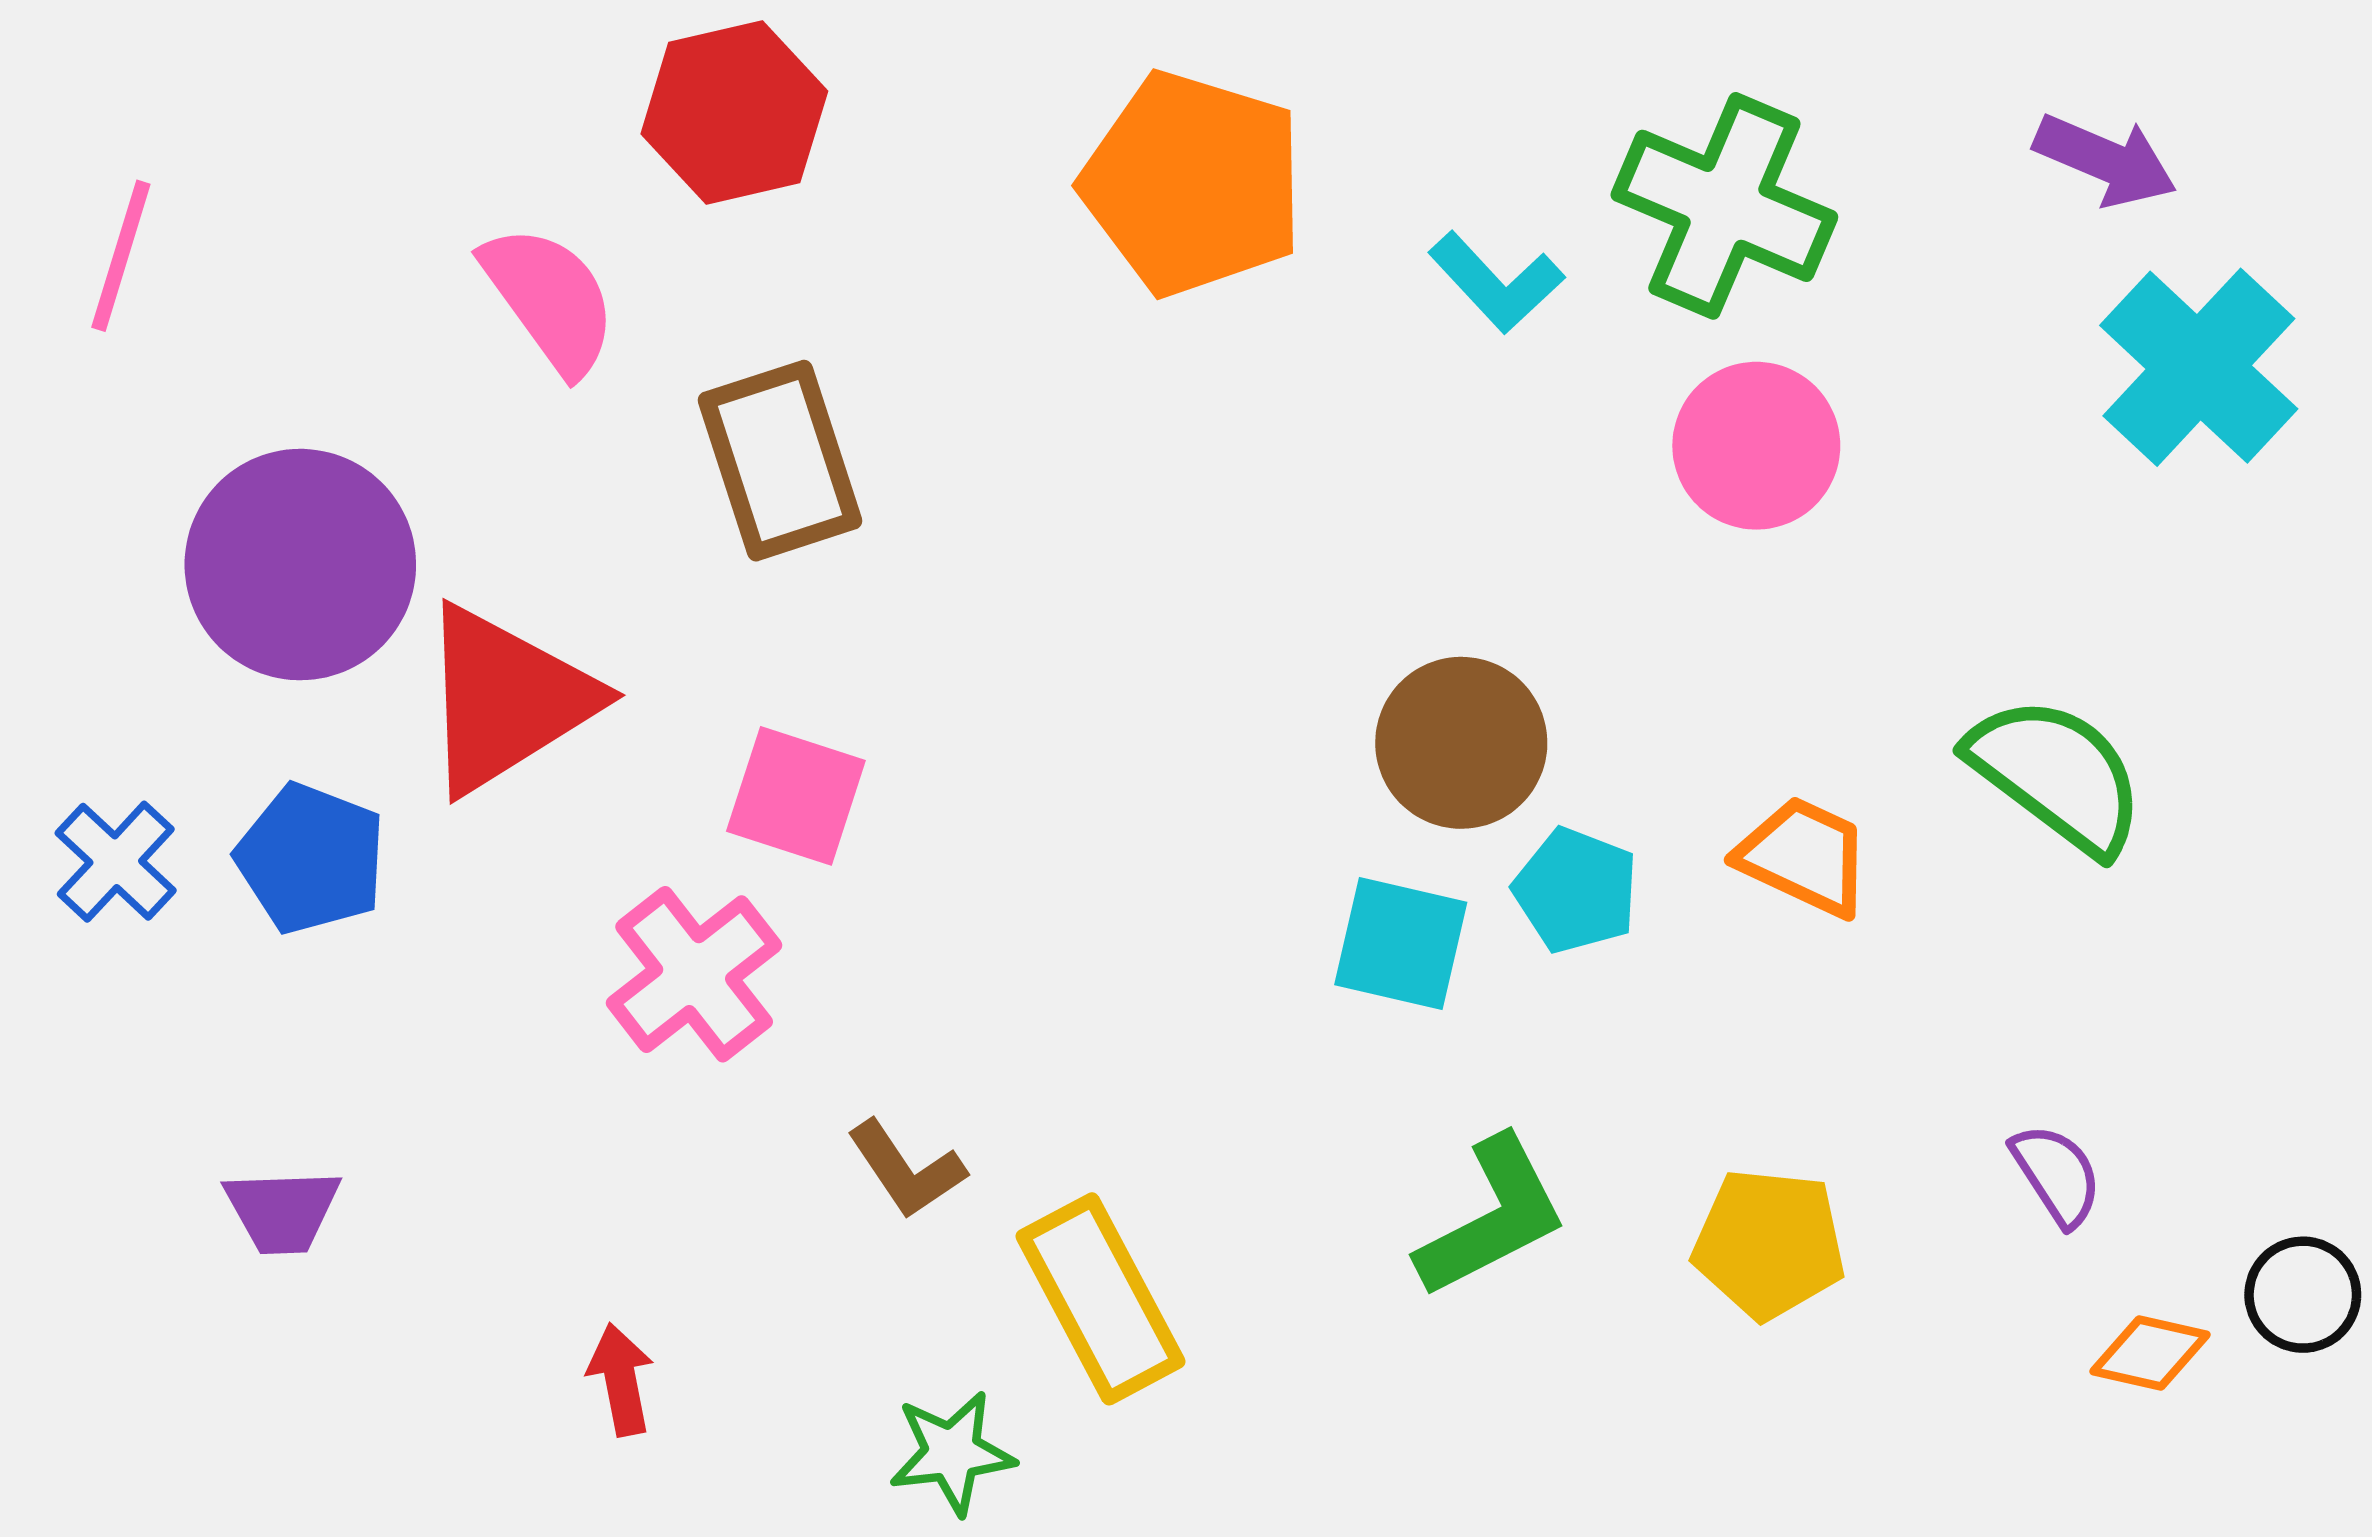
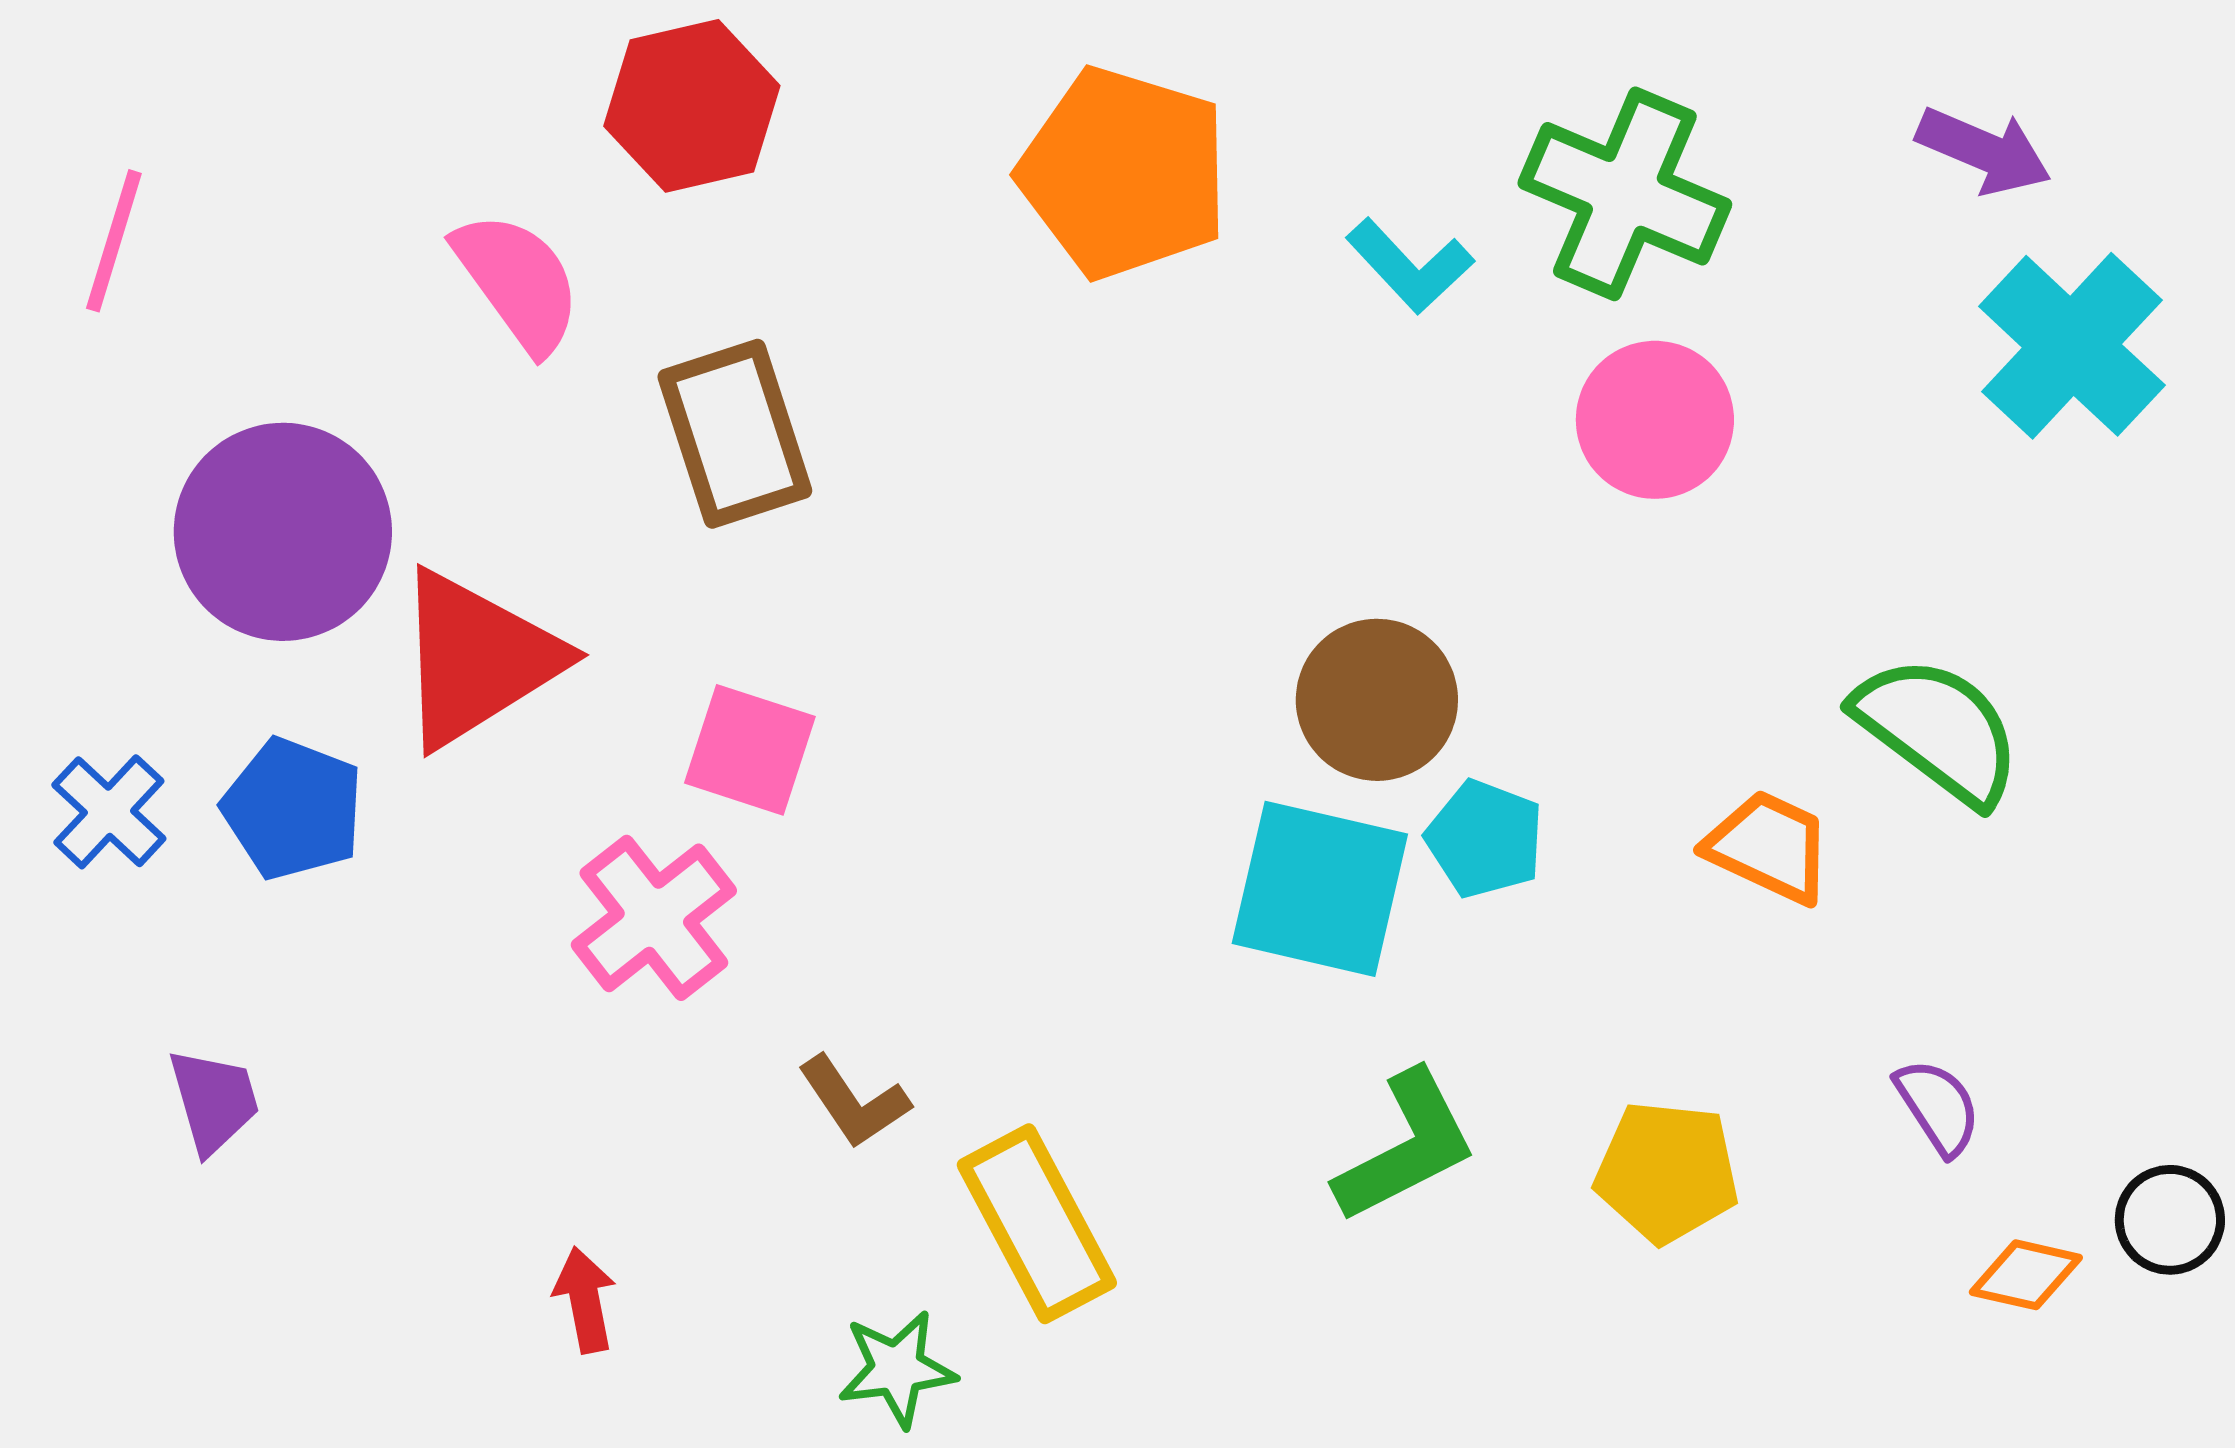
orange trapezoid: (1804, 856) -> (1769, 847), moved
cyan square: (1401, 943) -> (1320, 889), size x1.4
purple trapezoid: (282, 1211) -> (214, 1101), moved, turned -104

